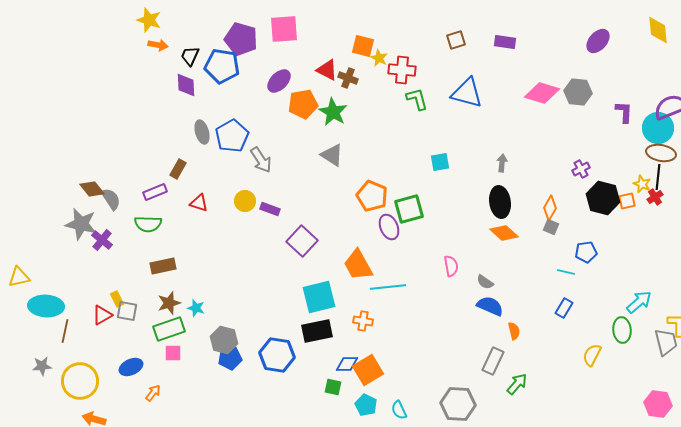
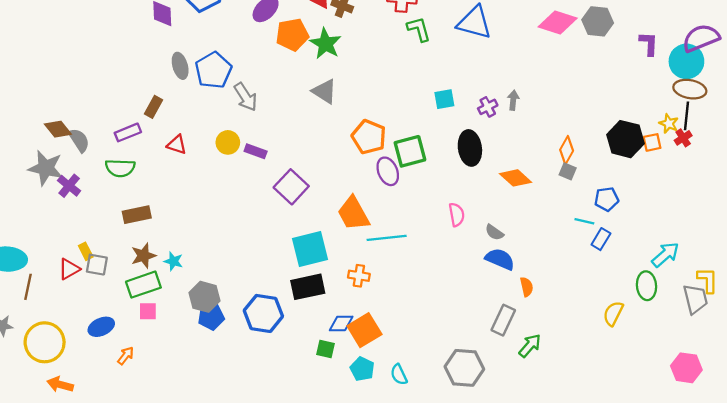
purple cross: (581, 169) -> (488, 107), moved
black ellipse: (500, 202) -> (470, 148), moved
blue rectangle: (564, 308) -> (601, 239), moved

